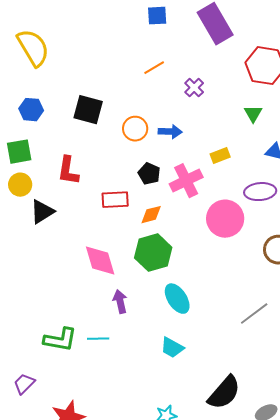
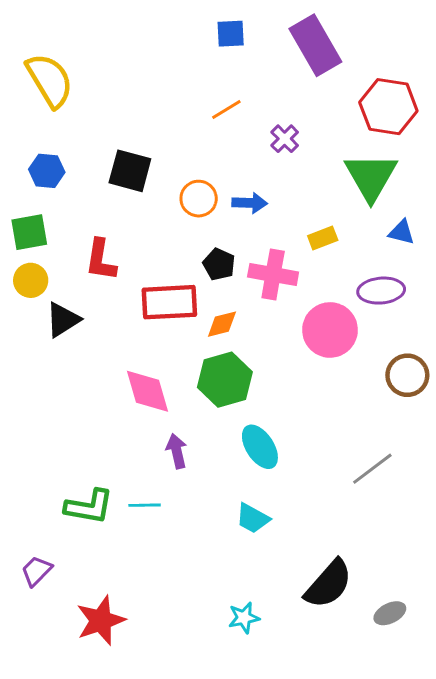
green triangle: (253, 114) -> (371, 177), size x2.0
pink cross: (186, 181) -> (273, 274), turned 36
red rectangle: (115, 200) -> (169, 302), size x1.4

